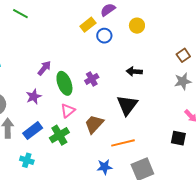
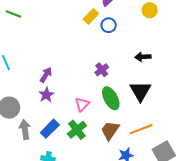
green line: (20, 14) -> (14, 14), moved
yellow circle: (137, 26) -> (150, 10), moved
purple arrow: (44, 68) -> (46, 75), moved
green ellipse: (64, 83) -> (111, 98), moved
brown trapezoid: (94, 124) -> (110, 130), moved

